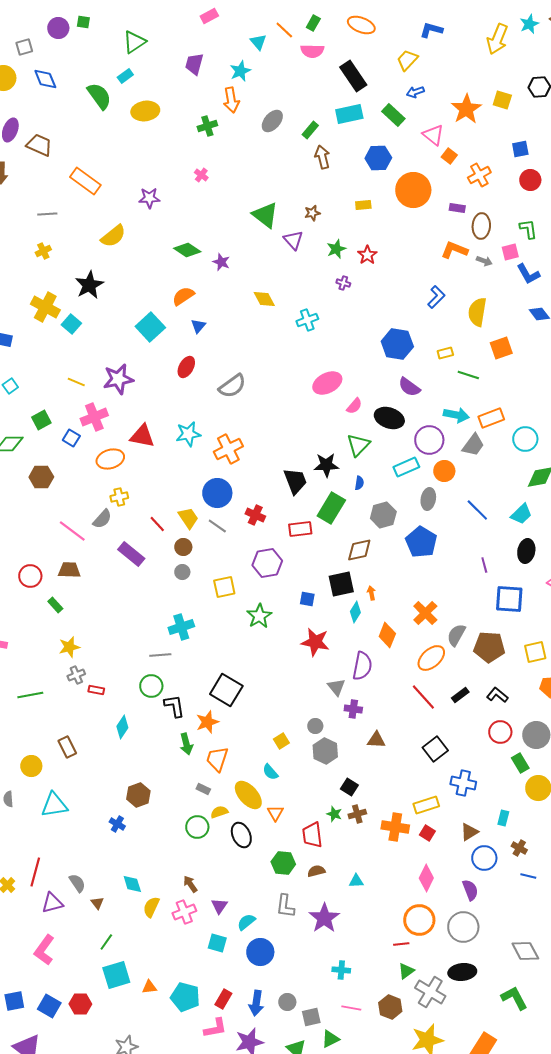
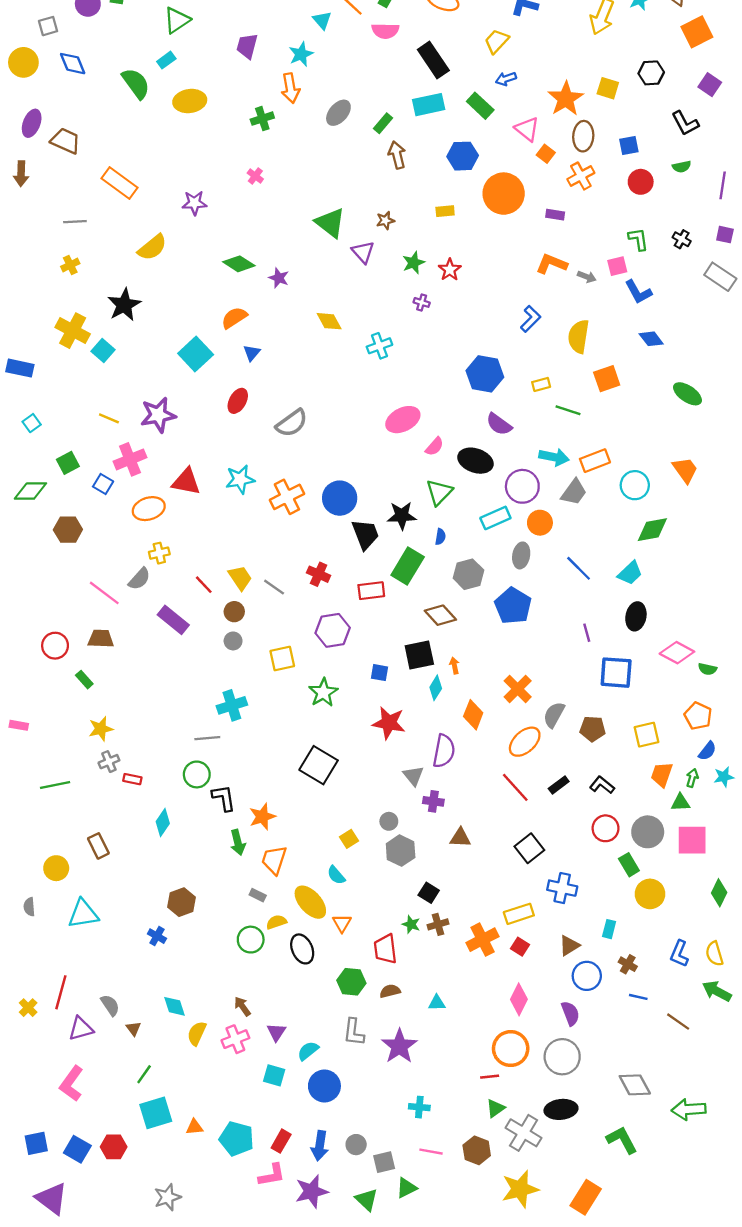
brown ellipse: (481, 226) -> (583, 136), moved
blue circle: (217, 493) -> (340, 498), moved
brown diamond: (359, 550) -> (440, 615), turned 60
brown pentagon: (489, 647) -> (593, 729), size x0.7
black square: (226, 690) -> (319, 765), moved
orange cross: (395, 827) -> (483, 940), turned -36

